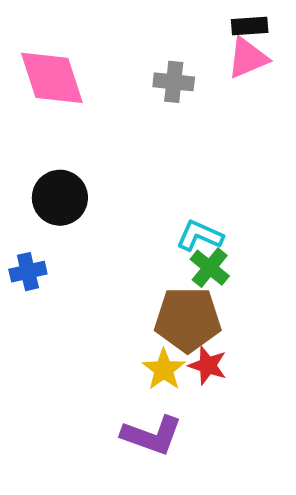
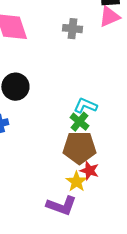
green cross: (210, 268) -> (79, 122), moved
yellow star: (164, 369) -> (76, 182), moved

